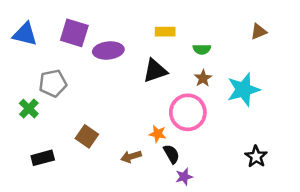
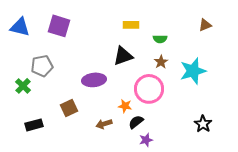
purple ellipse: (108, 50) -> (94, 80), moved
brown square: (87, 136) -> (69, 108), turned 30
black semicircle: (171, 154) -> (136, 122), turned -98

